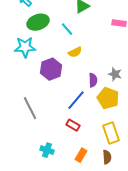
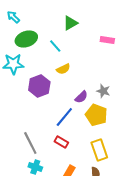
purple semicircle: (93, 80) -> (81, 97), turned 48
gray line: (30, 108) -> (30, 143), moved

